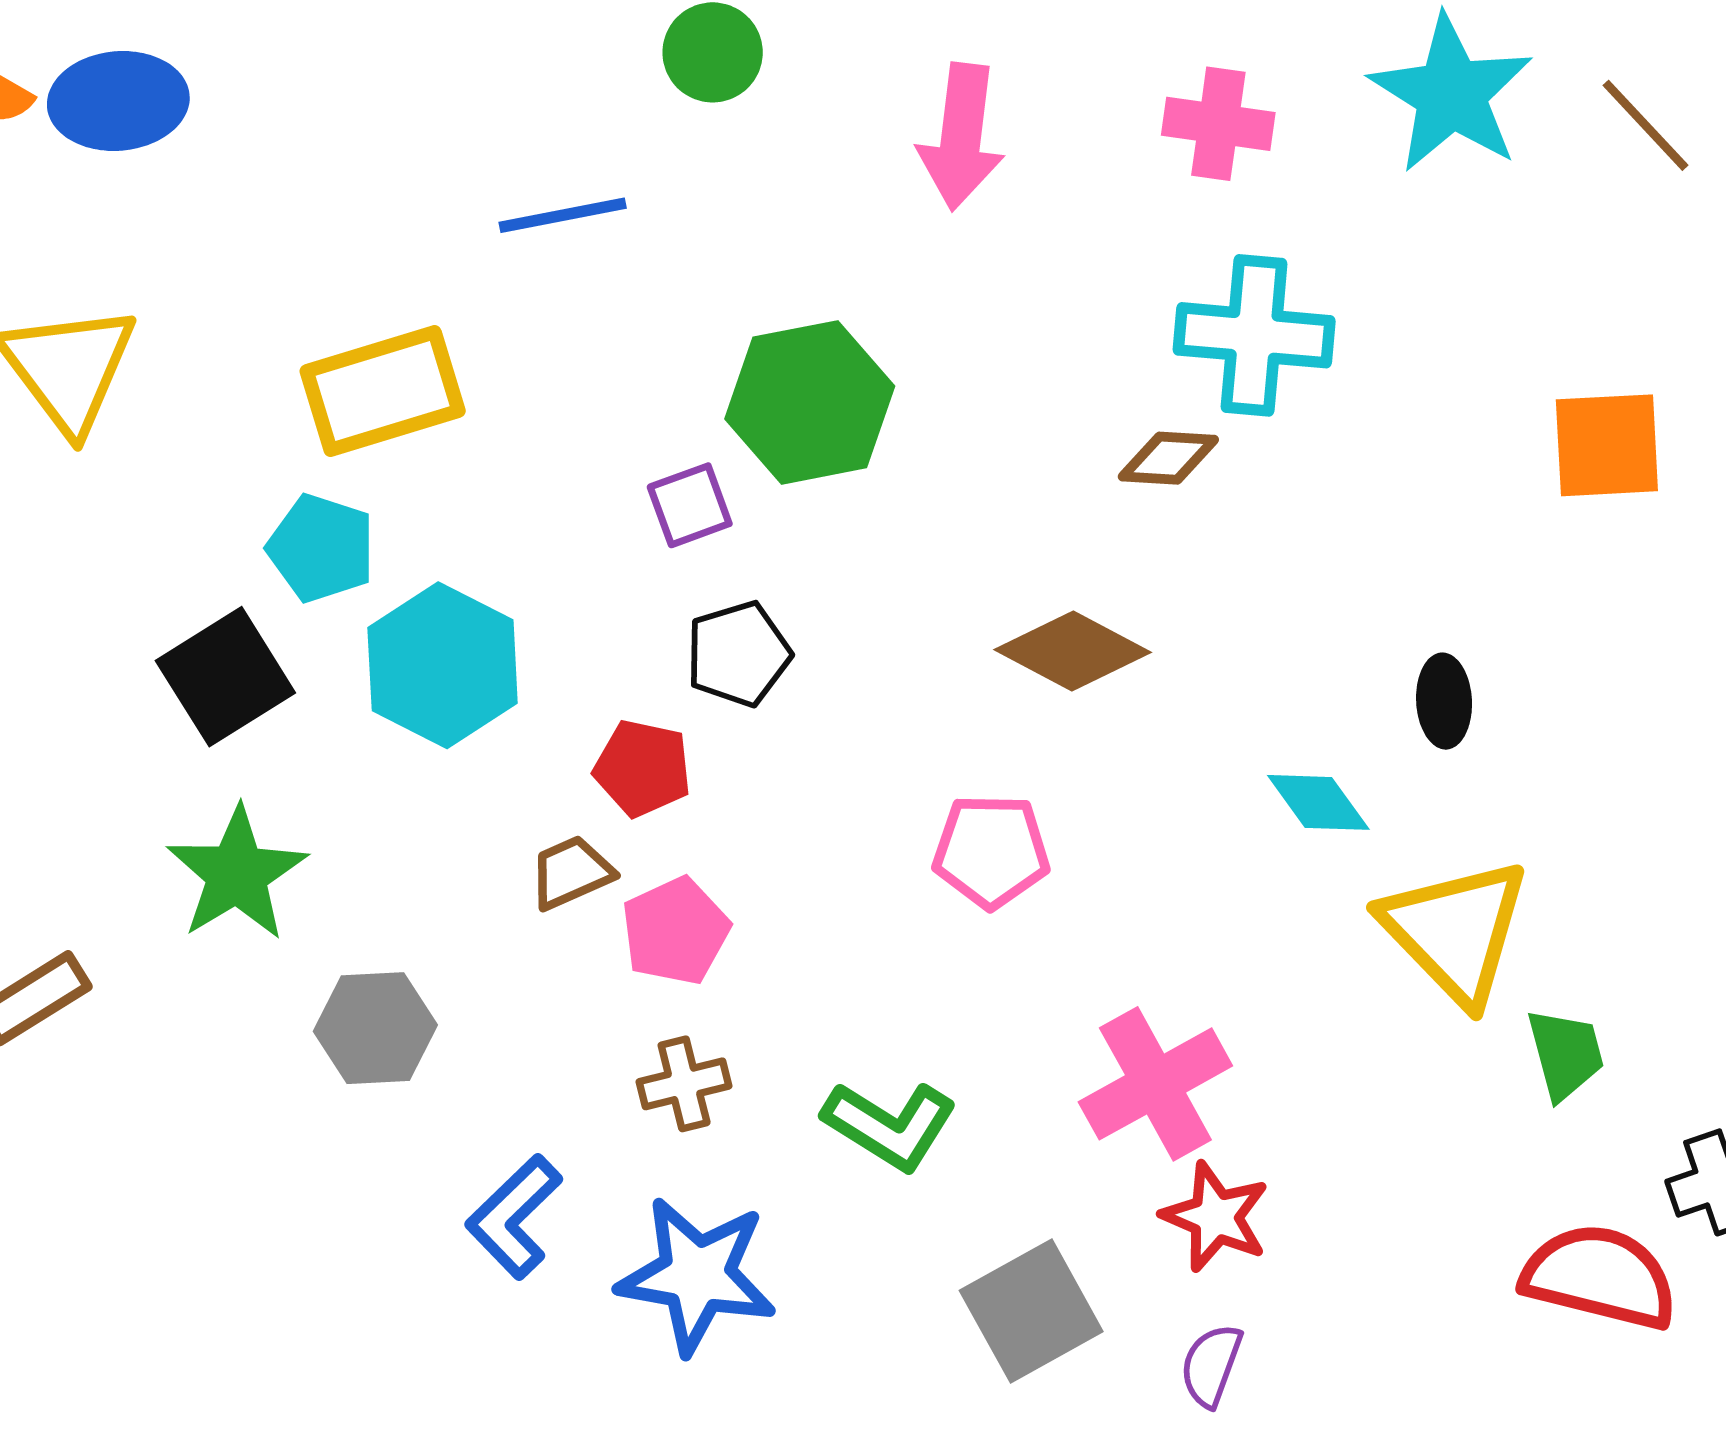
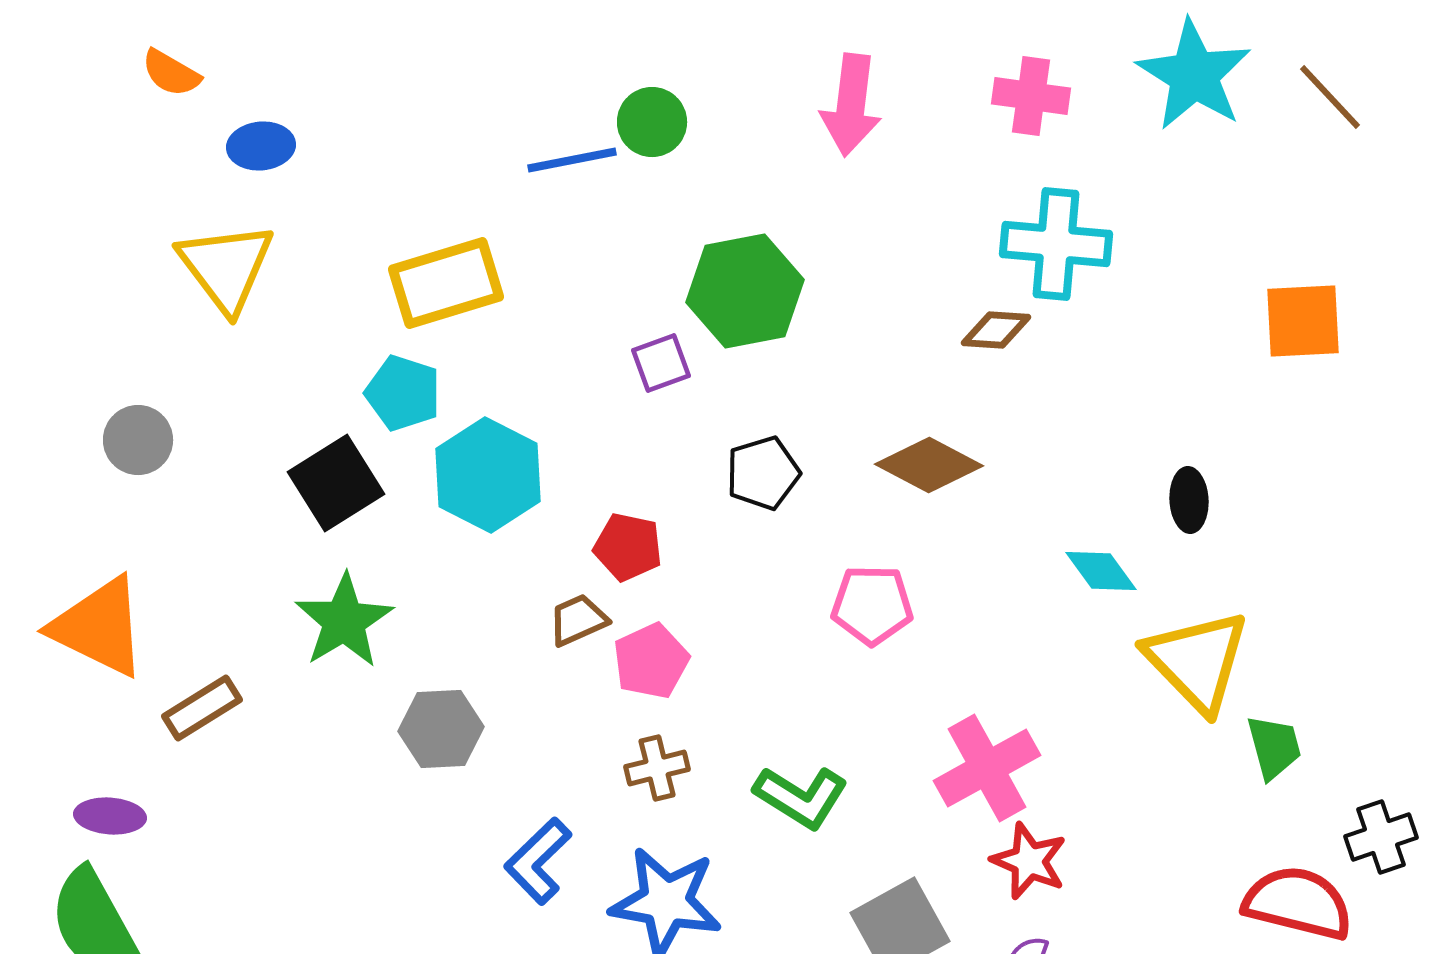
green circle: (713, 52) -> (652, 122), moved
blue ellipse: (118, 101) -> (261, 146), moved, size x0.7
black pentagon: (738, 654) -> (763, 473), moved

